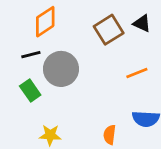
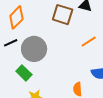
brown square: (109, 30) -> (63, 15), turned -30
green rectangle: (30, 90) -> (24, 73), moved

